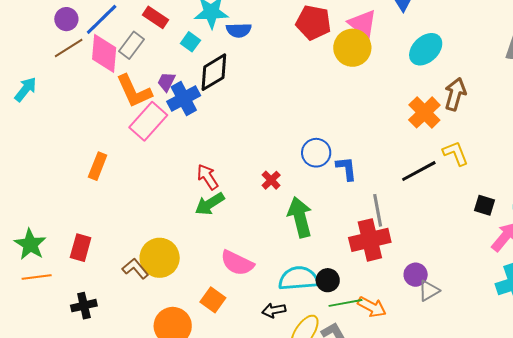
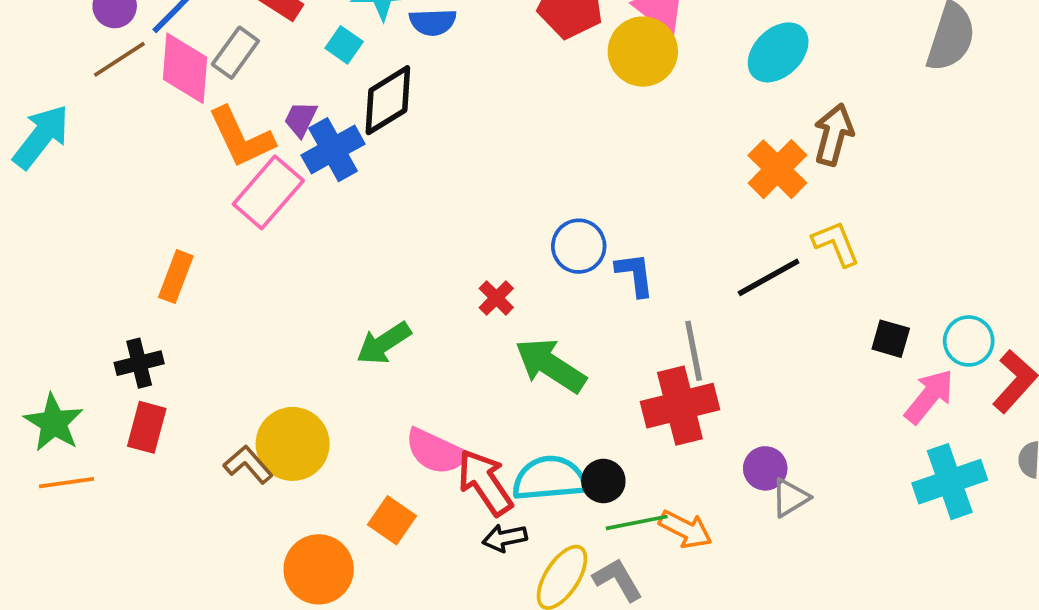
cyan arrow: (26, 89) -> (41, 137), size x1.4
red arrow: (208, 177) -> (485, 482), moved, size x1.4
green arrow: (300, 217) -> (550, 365), turned -42
black cross: (84, 306) -> (139, 363), moved

